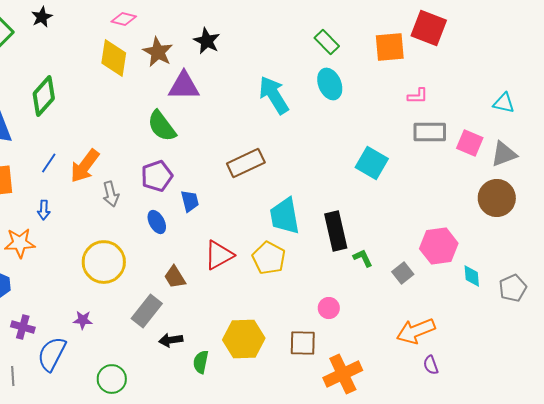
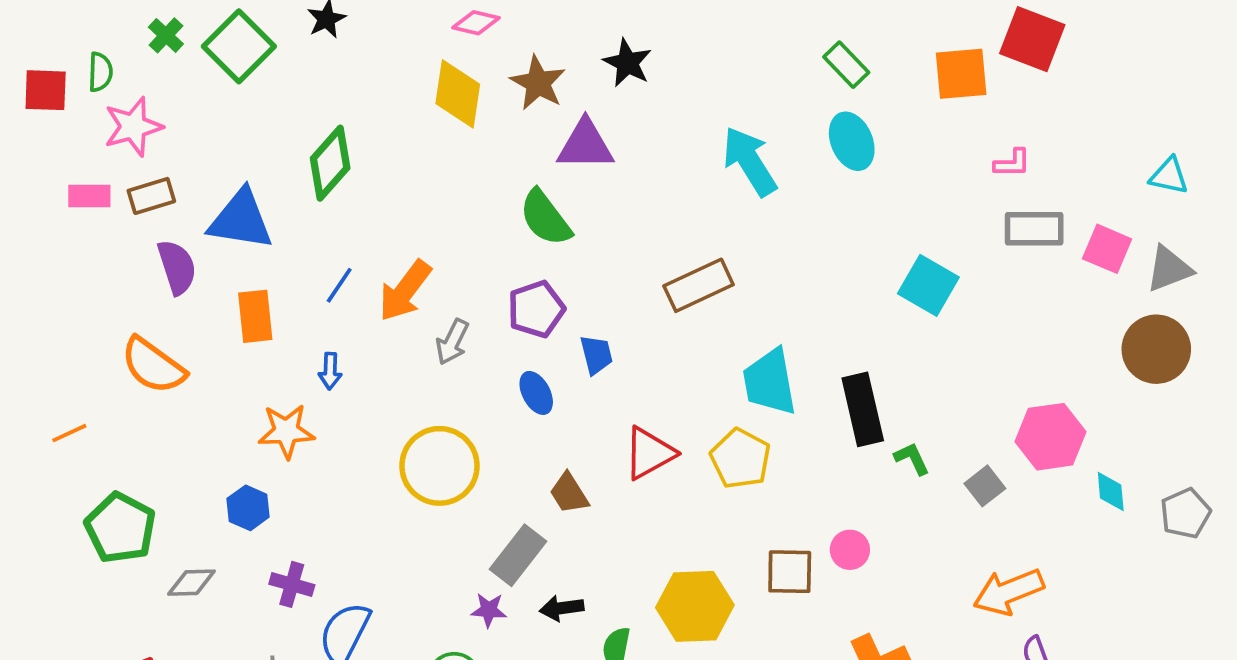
gray arrow: (111, 194) -> (452, 342), turned 40
purple star: (83, 320) -> (489, 610), moved
brown square: (303, 343) -> (790, 572), moved

